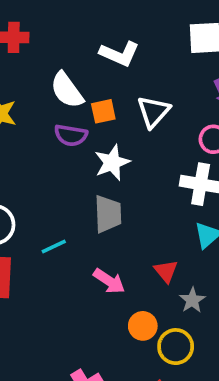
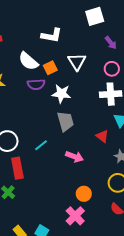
white star: (112, 162) -> (61, 94), turned -30
red triangle: (166, 271) -> (102, 136), moved
orange circle: (143, 326) -> (84, 194), moved

